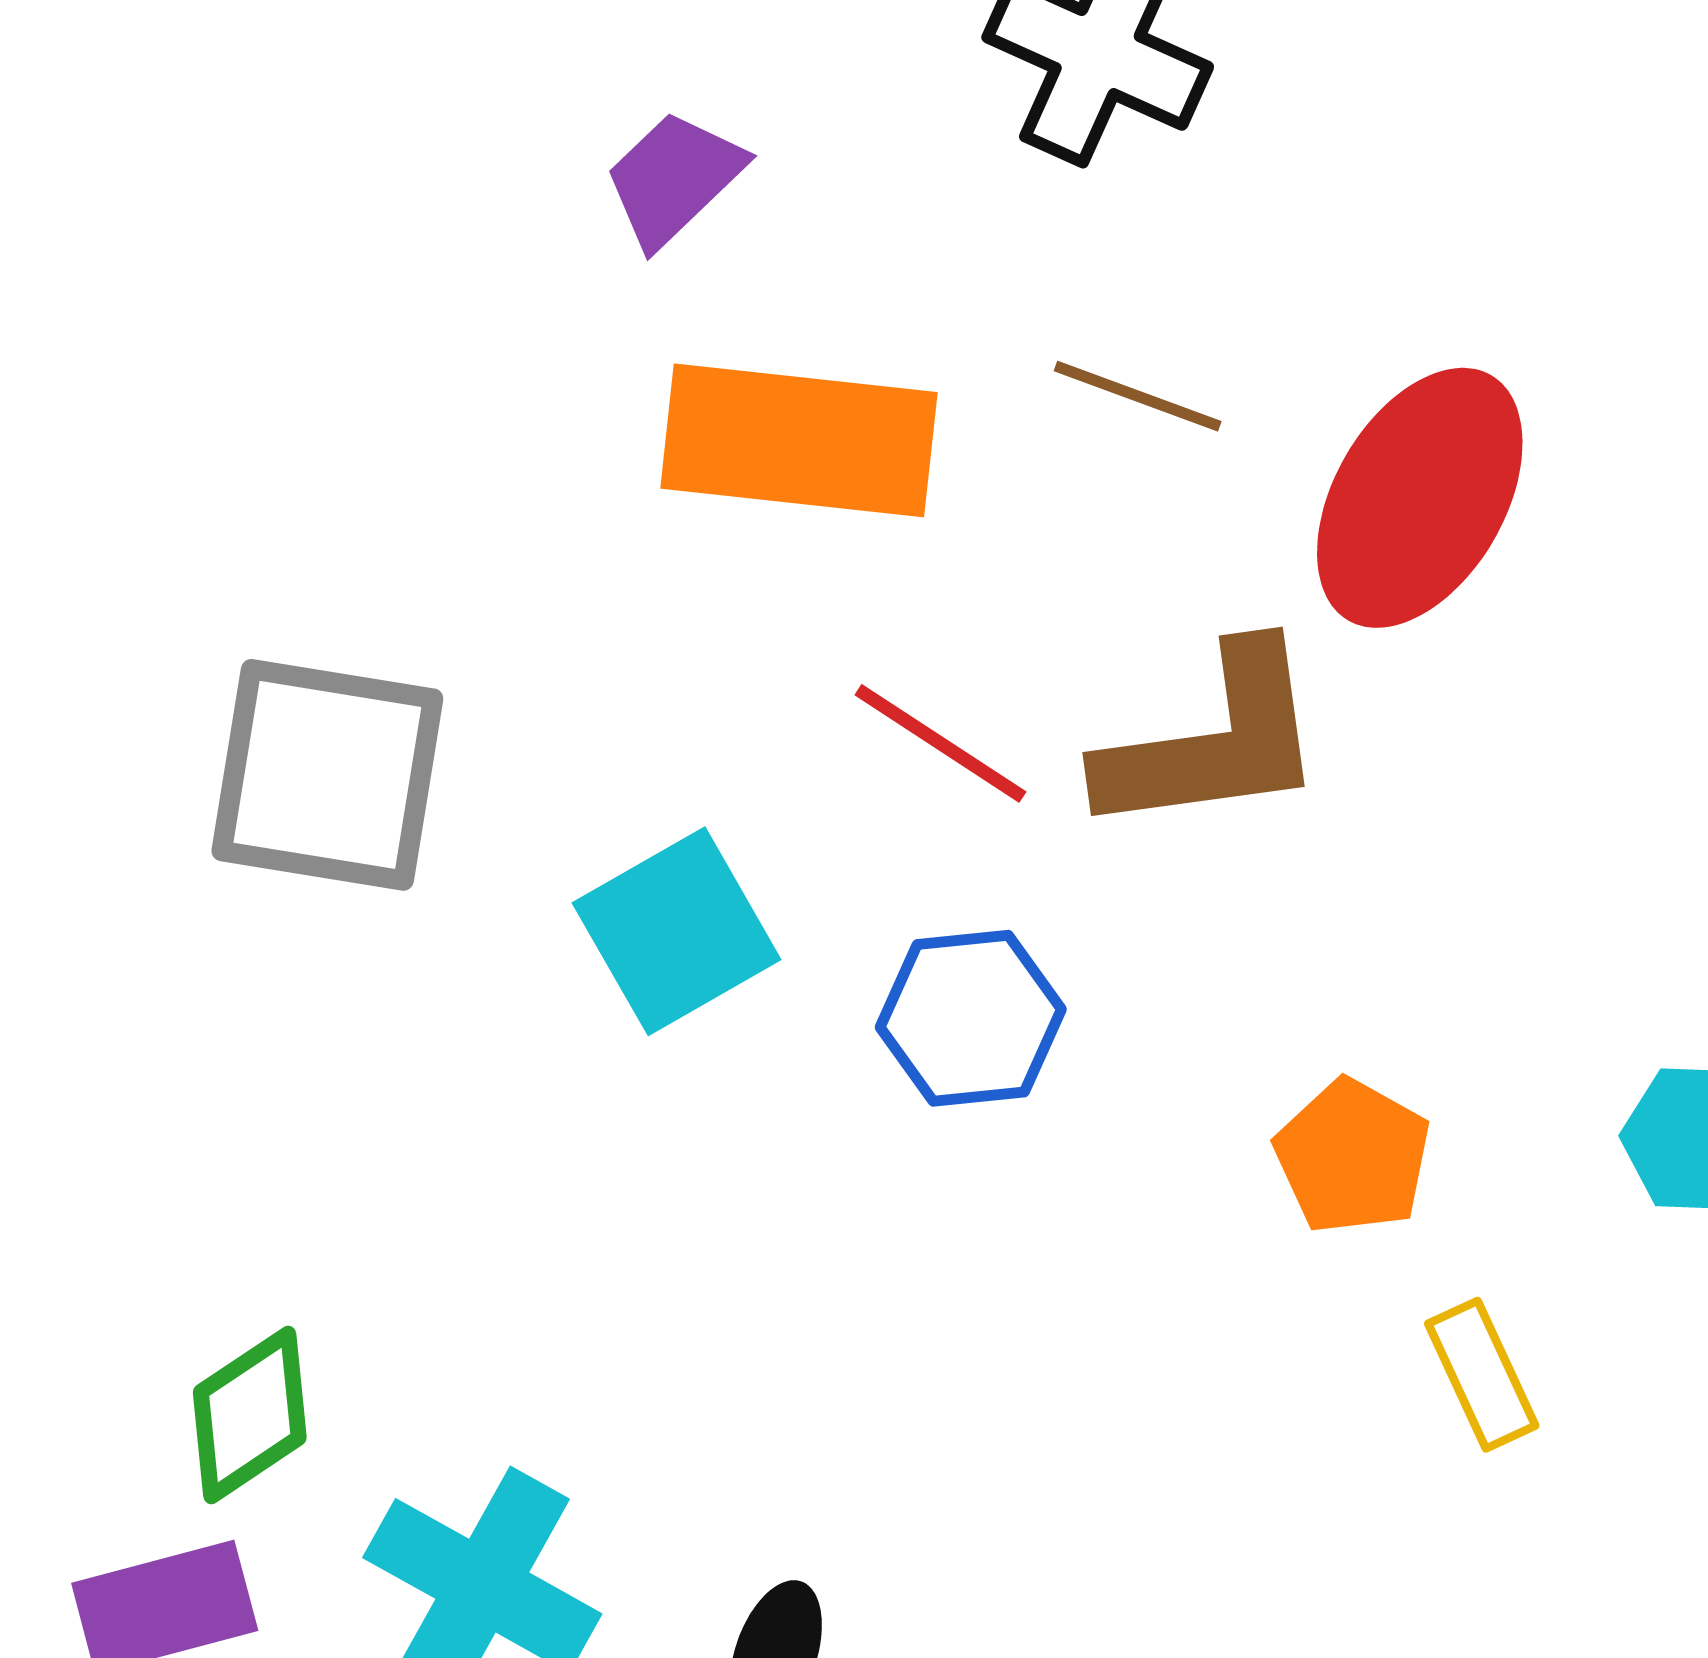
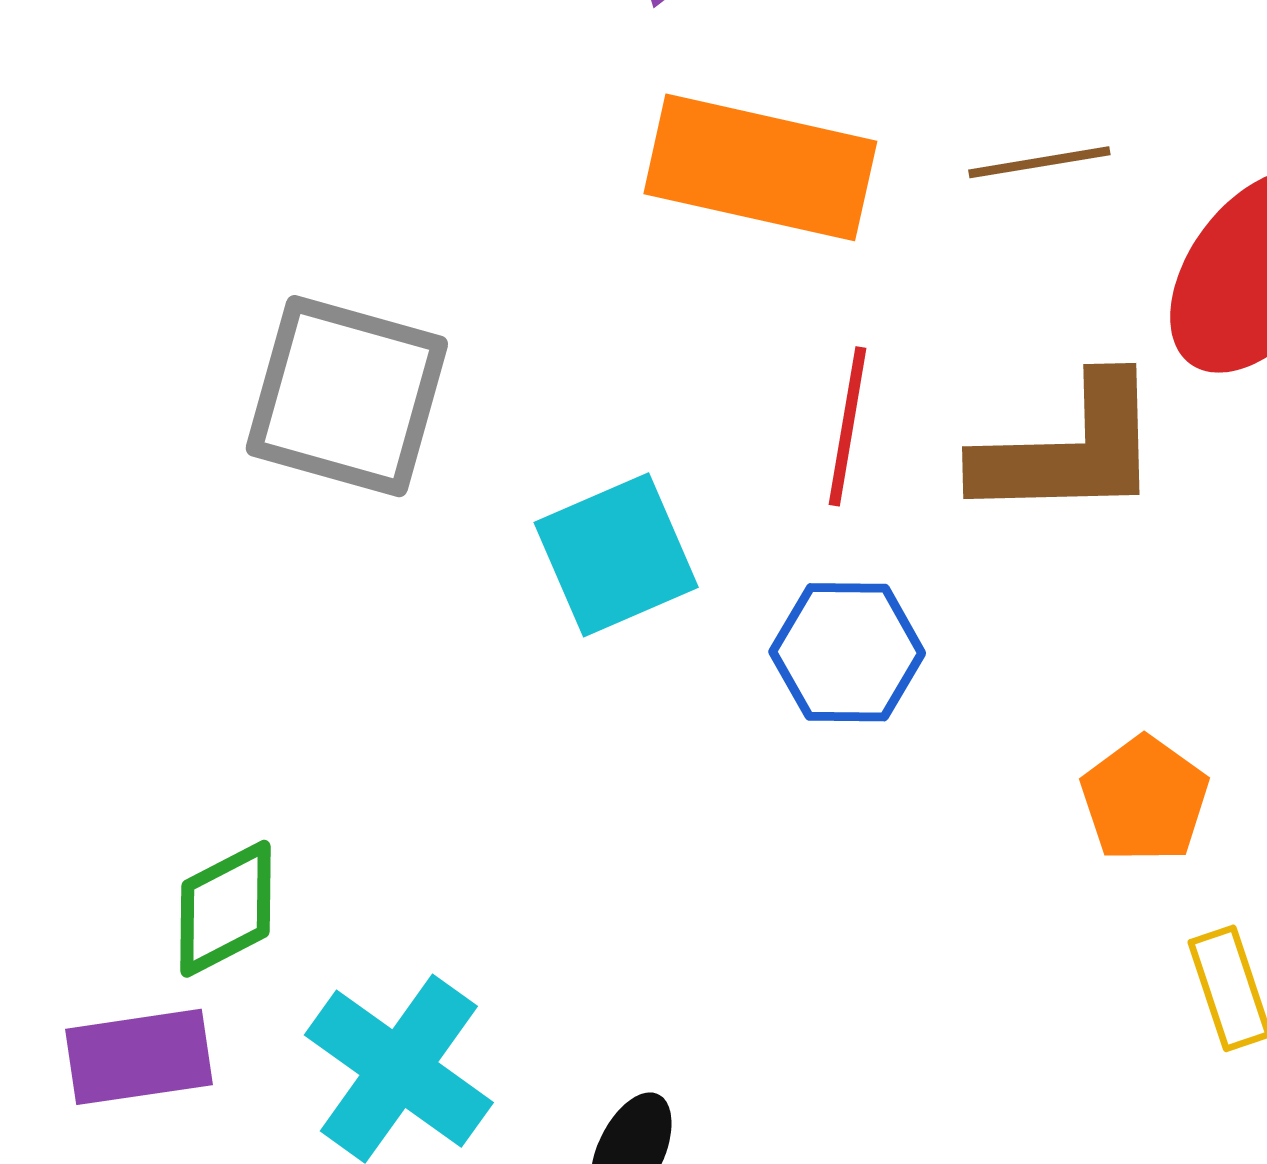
brown line: (1138, 396) -> (1039, 162), turned -36
red line: (940, 743) -> (848, 426), turned 60

